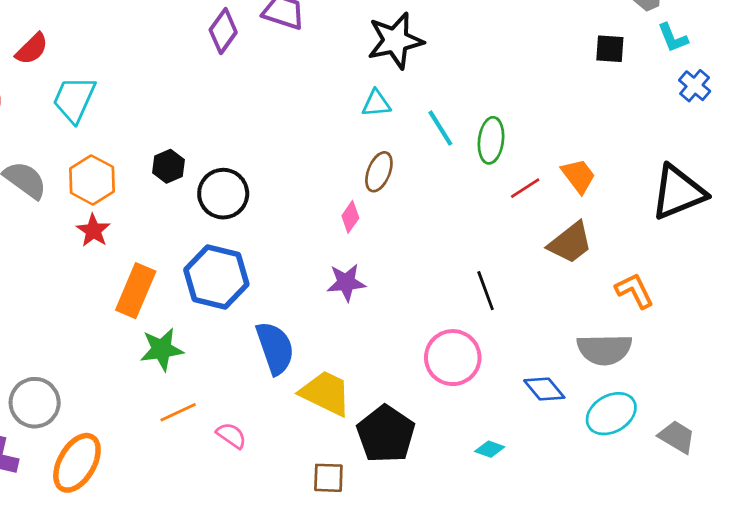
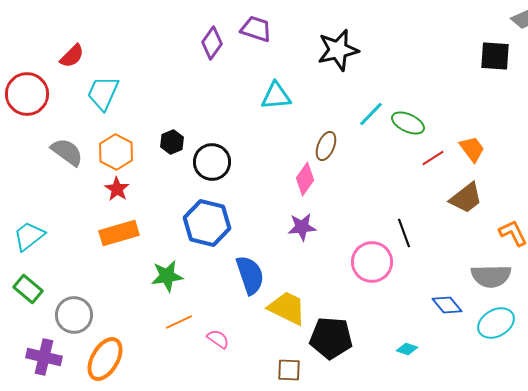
black square: (610, 49) -> (495, 56), size x1.4
cyan triangle: (376, 103) -> (276, 96), moved, size x1.4
cyan line: (440, 128) -> (371, 114), turned 76
green ellipse: (491, 140) -> (408, 123), turned -72
pink diamond: (350, 217) -> (305, 179), size x1.4
orange rectangle: (136, 291) -> (119, 233), moved, turned 51
pink circle: (453, 358) -> (372, 262), moved
black pentagon: (386, 434) -> (331, 338), turned -30

